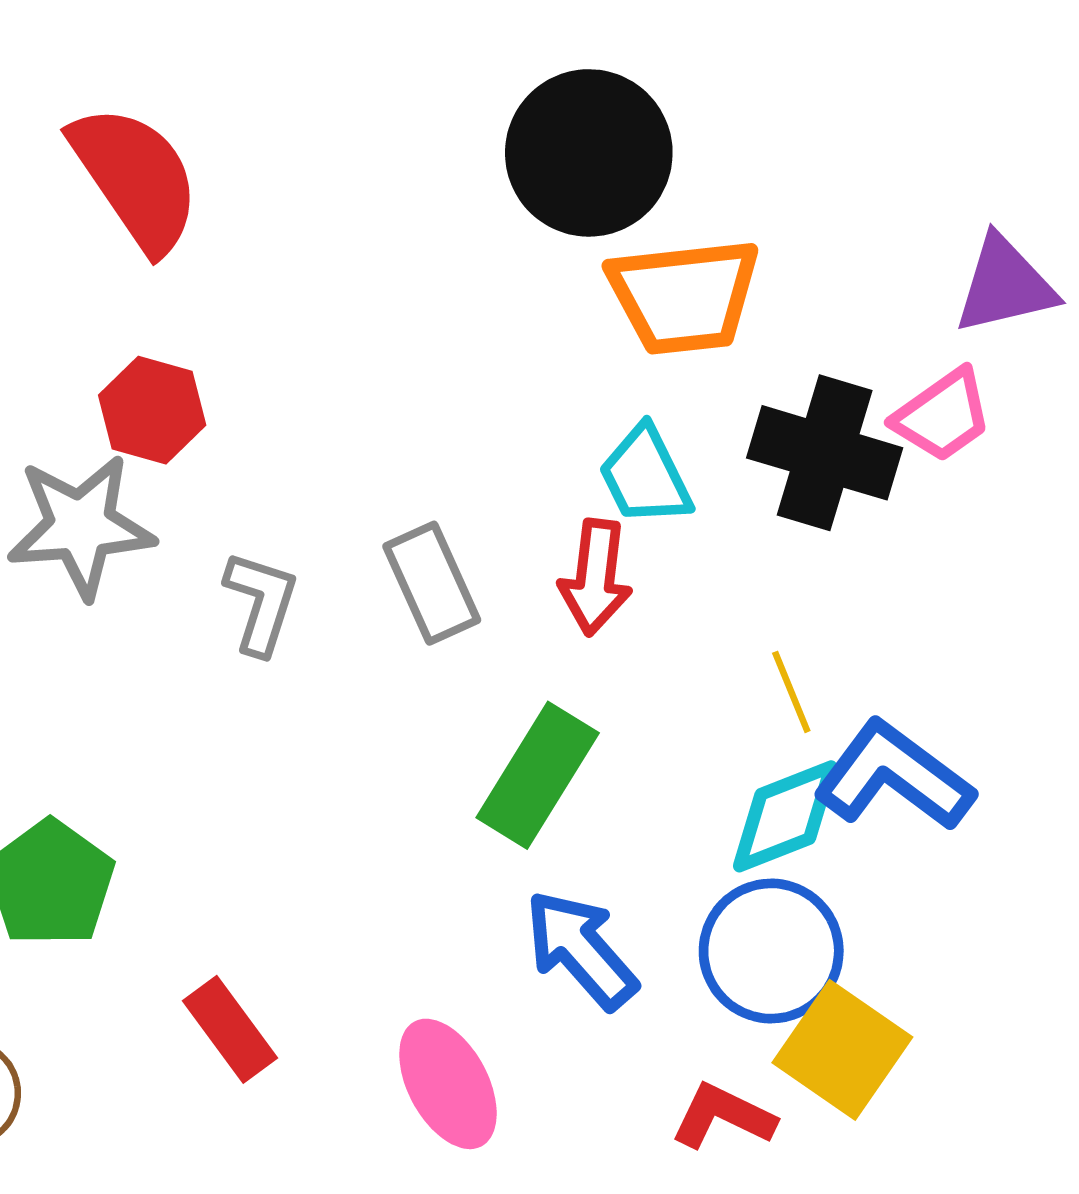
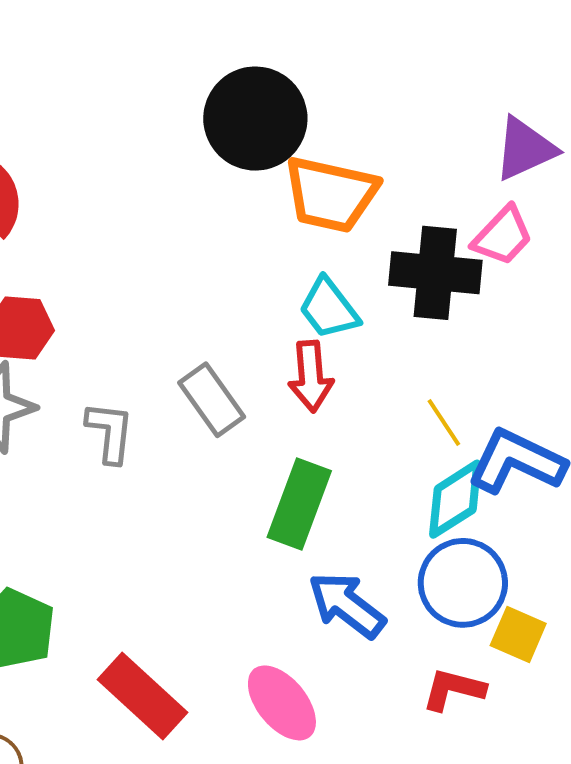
orange trapezoid: (684, 296) -> (331, 194), turned 30
red rectangle: (230, 1029) -> (142, 696), size x1.4
yellow square: (842, 1050) -> (518, 635), size x0.7

